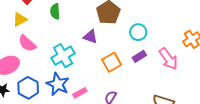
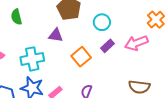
cyan cross: (63, 56) -> (32, 59), turned 30
pink arrow: (168, 59) -> (136, 43), turned 115

